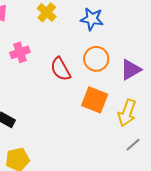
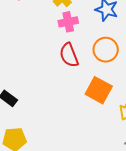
pink cross: (20, 52) -> (68, 22), moved

